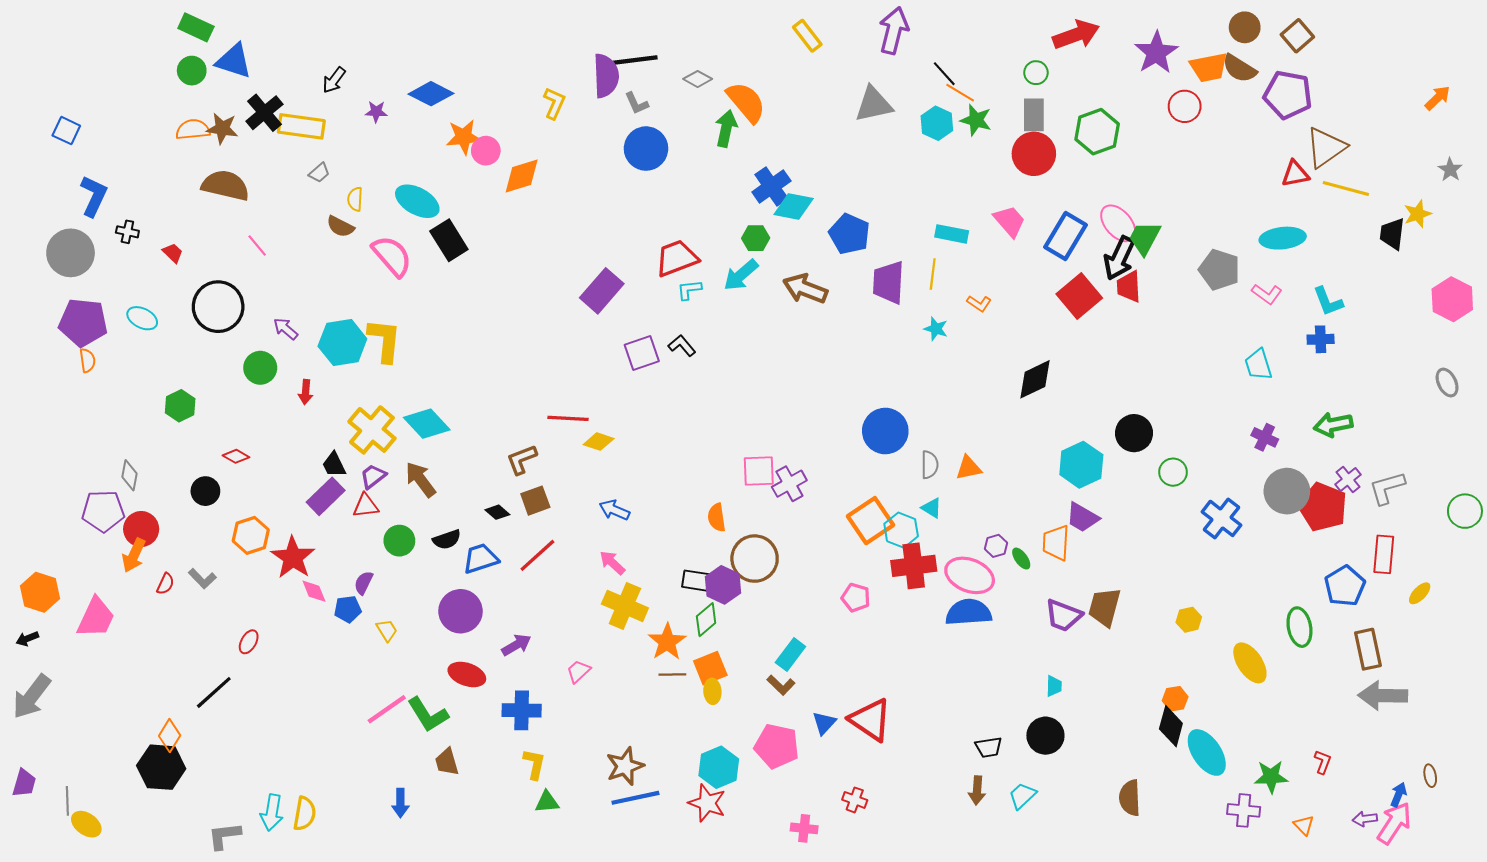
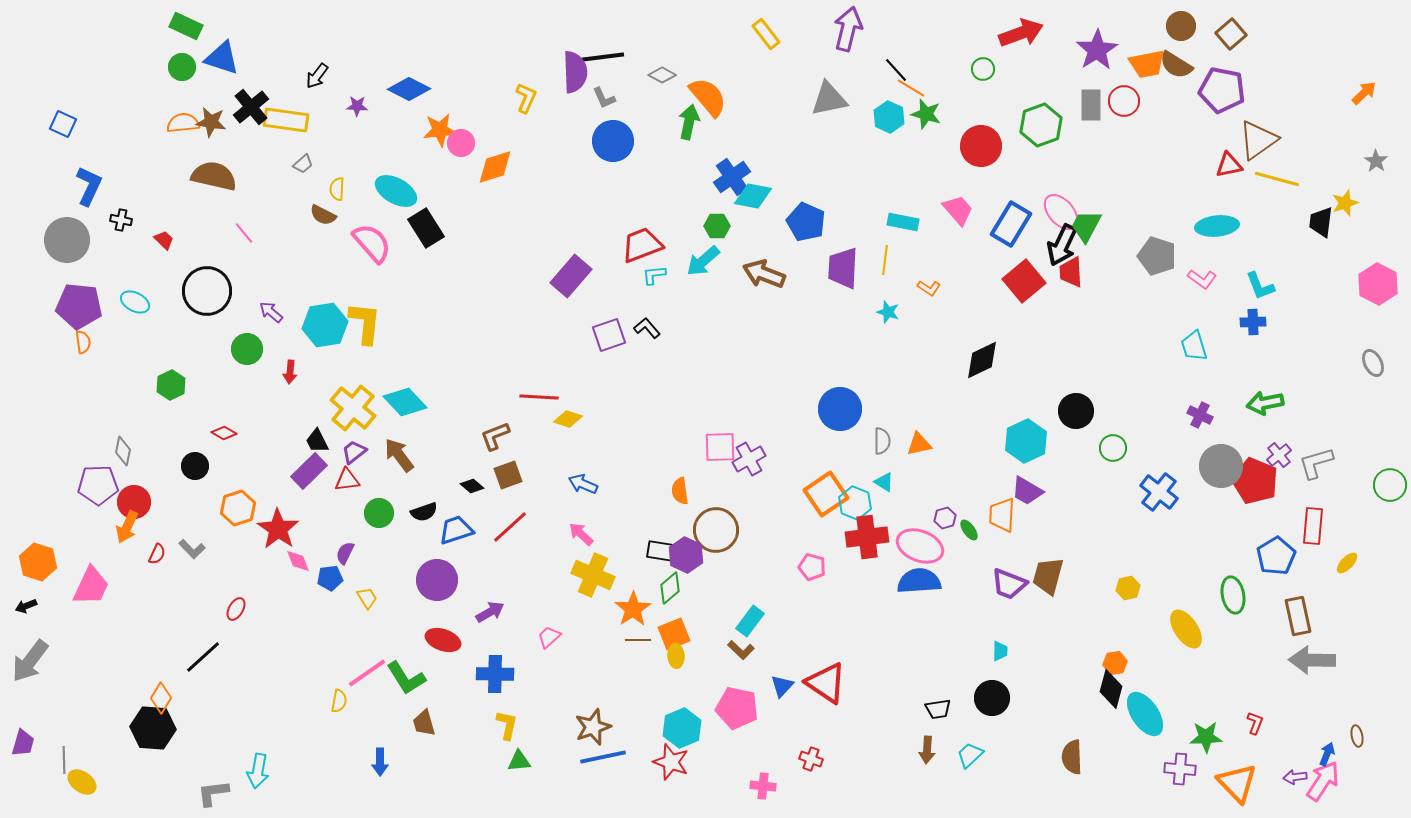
gray rectangle: (1034, 115) -> (1091, 105), moved
yellow semicircle: (305, 814) -> (339, 701), moved, size x0.7
orange triangle: (1304, 825) -> (1237, 783), size x2.0

